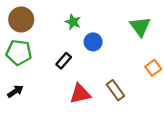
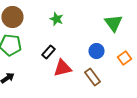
blue circle: (93, 42) -> (96, 51), moved
red triangle: (80, 94) -> (62, 68), moved

